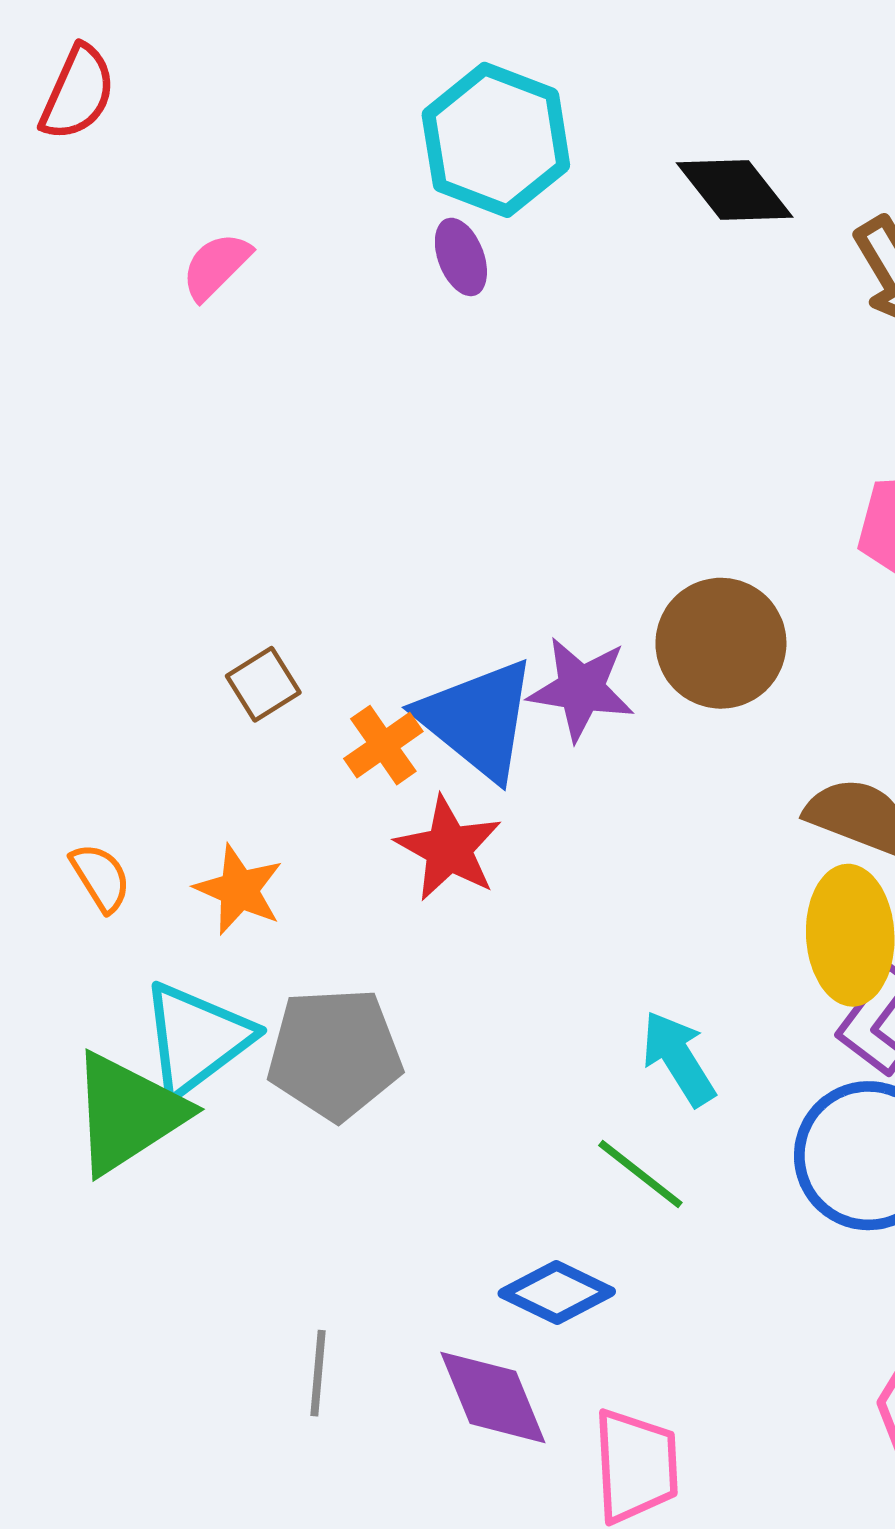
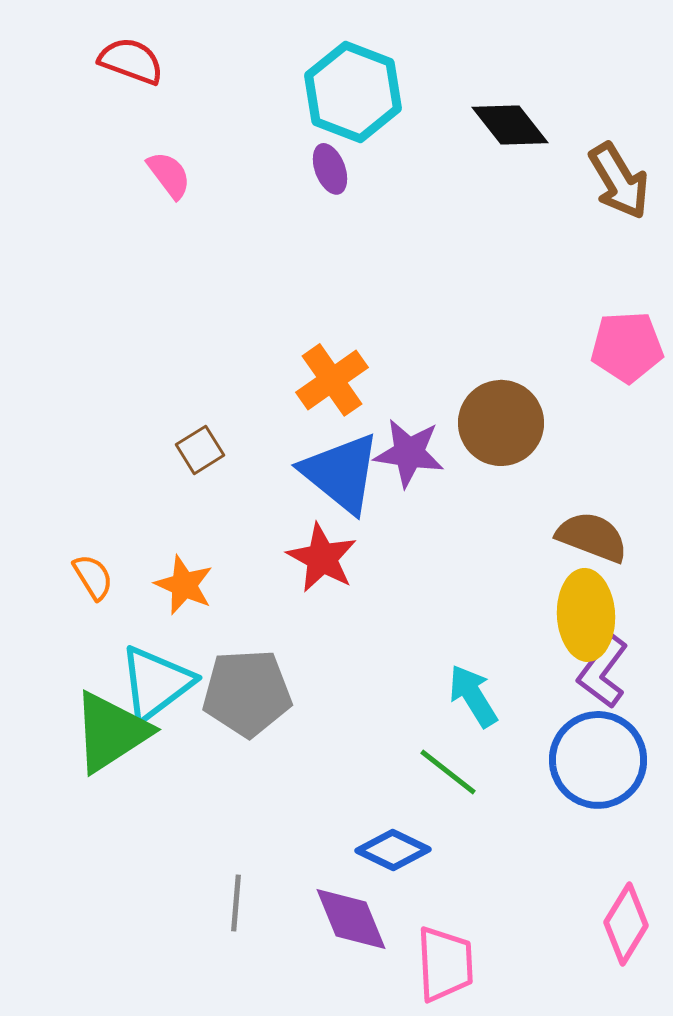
red semicircle: (78, 93) -> (131, 61), moved, turned -94
pink semicircle: (216, 266) -> (169, 175), turned 98
orange cross: (383, 745) -> (332, 380), moved, size x1.4

